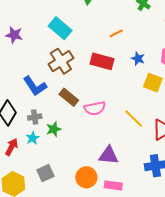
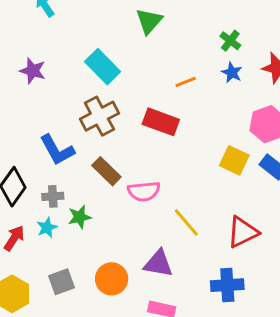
blue star: (138, 59) -> (232, 73), moved
yellow line: (134, 119) -> (186, 222), moved
orange circle: (86, 177) -> (112, 279), moved

